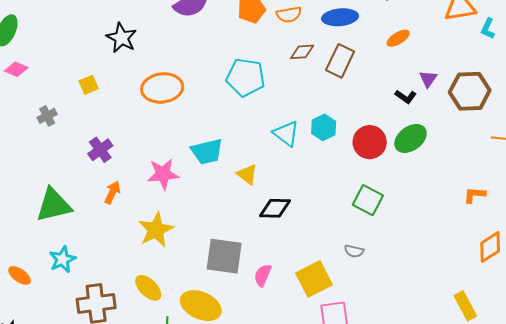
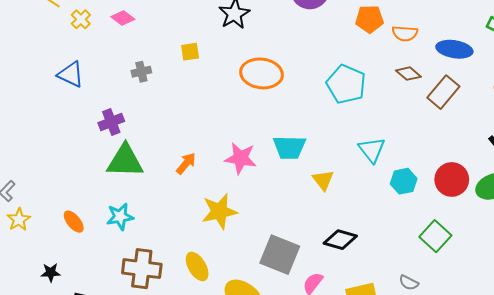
brown diamond: (302, 52) -> (408, 74), turned 30
cyan hexagon: (324, 127) -> (404, 181), moved
purple cross: (100, 150) -> (111, 122), moved
black diamond: (275, 208) -> (340, 240), moved

